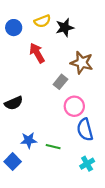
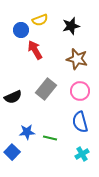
blue circle: (14, 28) -> (21, 30), moved
black star: (65, 28) -> (71, 26), moved
gray rectangle: (60, 82) -> (46, 89), moved, size x1.5
pink circle: (74, 106) -> (80, 91), moved

